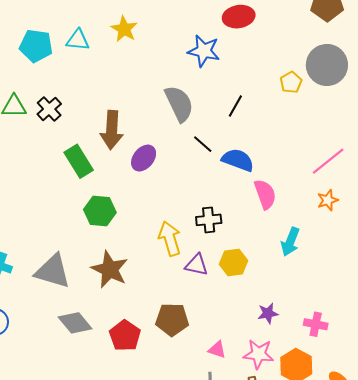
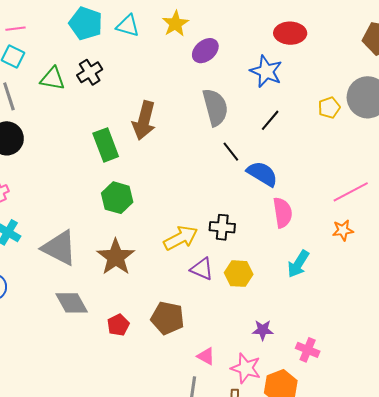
blue star: (204, 51) -> (266, 71), moved
black cross: (49, 109) -> (90, 72), moved
purple ellipse: (144, 158) -> (205, 51), moved
yellow arrow: (170, 238) -> (181, 238), turned 68
red pentagon: (125, 336) -> (118, 325), size x0.7

